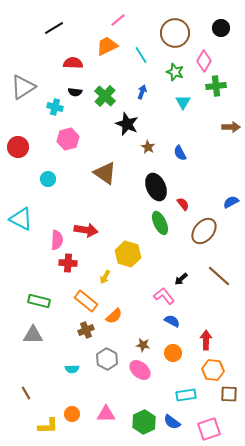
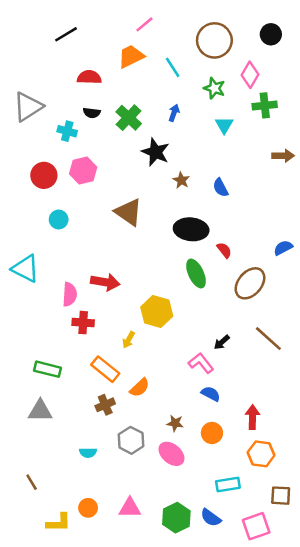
red circle: (18, 147) -> (44, 175), moved
black ellipse: (156, 187) -> (191, 229), turned -60
brown square: (229, 394) -> (281, 496), moved

